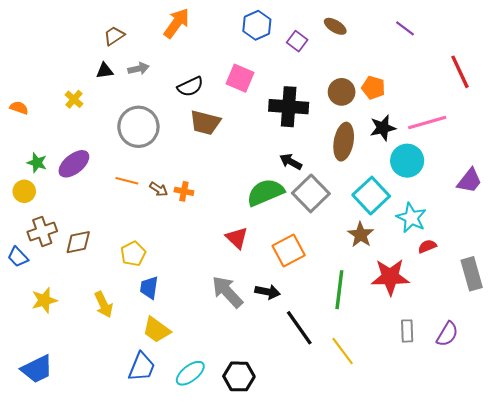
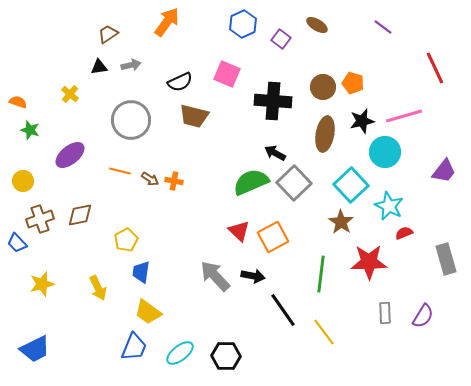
green star: (37, 163) -> (30, 130), moved
red triangle: (237, 238) -> (239, 231), moved
brown diamond: (78, 242) -> (80, 215), moved

